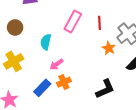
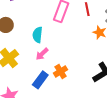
pink arrow: (56, 64) -> (42, 54), moved

